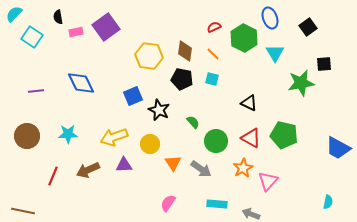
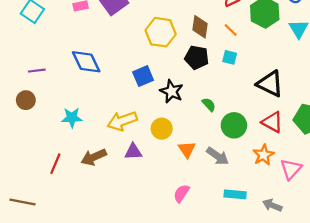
black triangle: (249, 103) -> (270, 84), size x1.5
brown circle: (27, 136) -> (26, 100), moved, size x0.7

